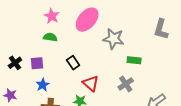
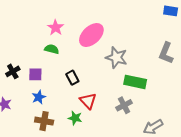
green rectangle: (134, 60) -> (135, 82), size x1.5

